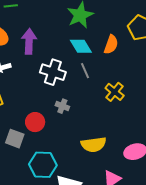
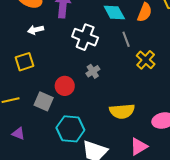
gray line: (85, 71) -> (126, 39), moved
gray cross: (62, 106) -> (93, 71), turned 32

